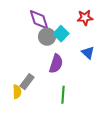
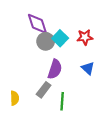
red star: (85, 18) -> (85, 37), moved
blue triangle: (88, 53) -> (88, 68), moved
gray rectangle: (27, 82) -> (44, 90), moved

